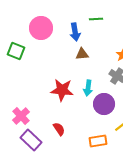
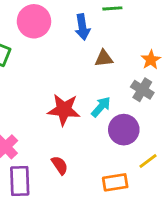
brown triangle: (82, 54) -> (104, 58), moved
cyan arrow: (88, 88) -> (101, 107), turned -147
purple rectangle: (31, 140) -> (20, 181), turned 45

